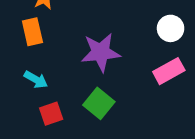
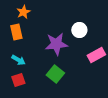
white circle: (171, 28) -> (79, 30), moved
red square: (51, 114) -> (18, 80), moved

